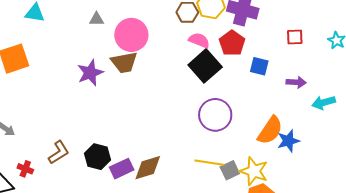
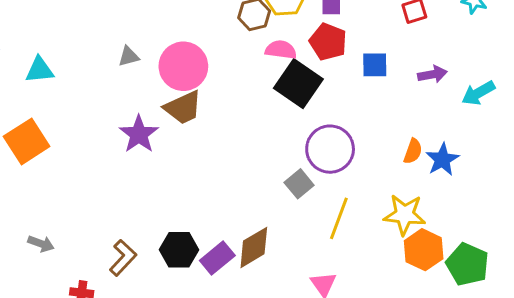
orange semicircle: (270, 130) -> (413, 151), size x0.6
yellow line: (209, 163) -> (339, 218), turned -64
gray square: (230, 170) -> (299, 184), moved

